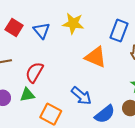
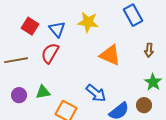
blue rectangle: (119, 31) -> (133, 15), moved, turned -50
red semicircle: (34, 72) -> (50, 53), moved

